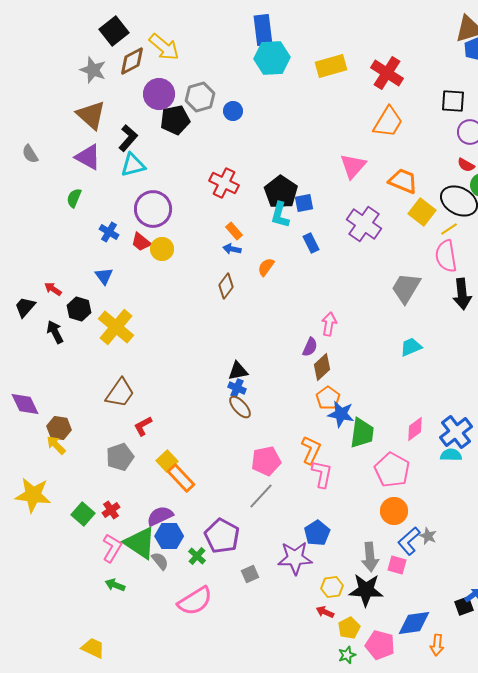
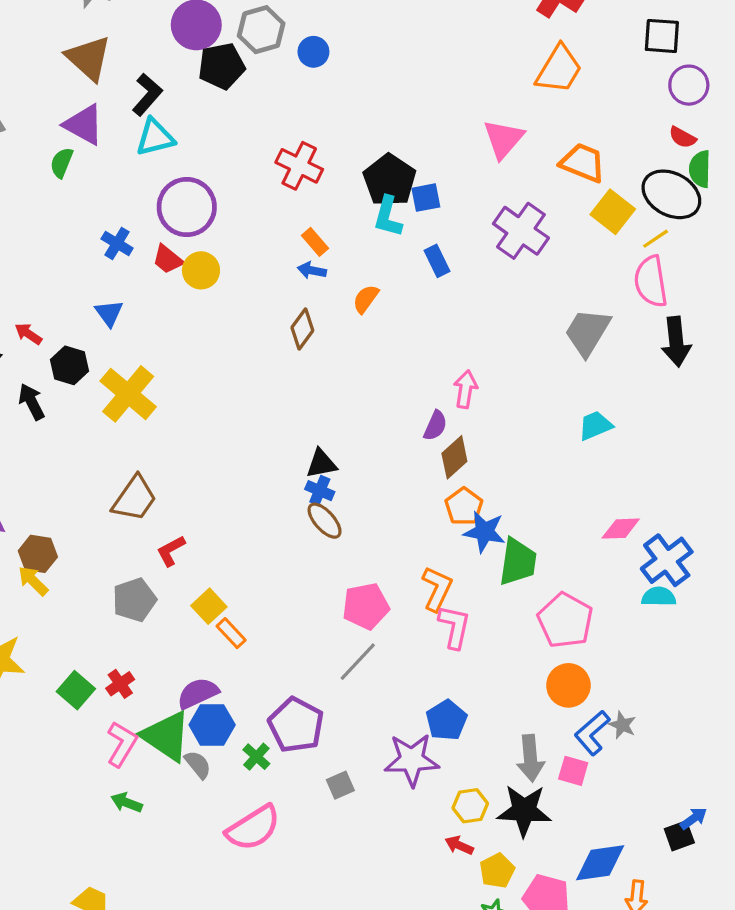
green semicircle: (74, 198) -> (62, 163), moved
pink diamond: (415, 429) -> (621, 529), moved, turned 35
orange rectangle: (181, 478) -> (231, 633), size x0.7

